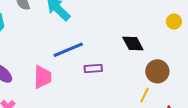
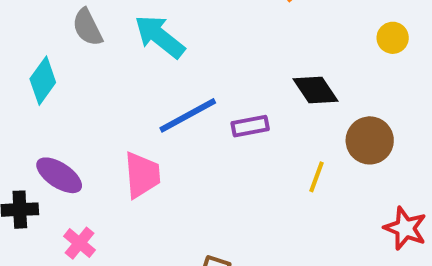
purple rectangle: (93, 68) -> (250, 126), moved
yellow line: (145, 95) -> (317, 177), moved

